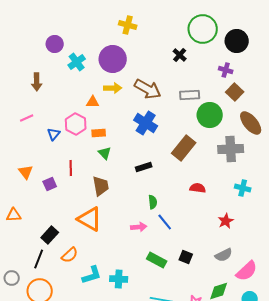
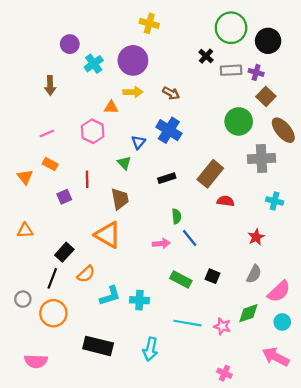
brown arrow: (148, 89) -> (171, 93), size x0.6
gray rectangle: (190, 95) -> (231, 70), moved
pink line: (27, 118) -> (47, 133), moved
orange rectangle: (99, 133) -> (50, 164), moved, turned 32
blue triangle: (54, 134) -> (138, 142), moved
brown rectangle: (184, 148) -> (210, 174), moved
orange triangle: (26, 172) -> (25, 177), moved
gray semicircle: (224, 255) -> (254, 274), turned -36

